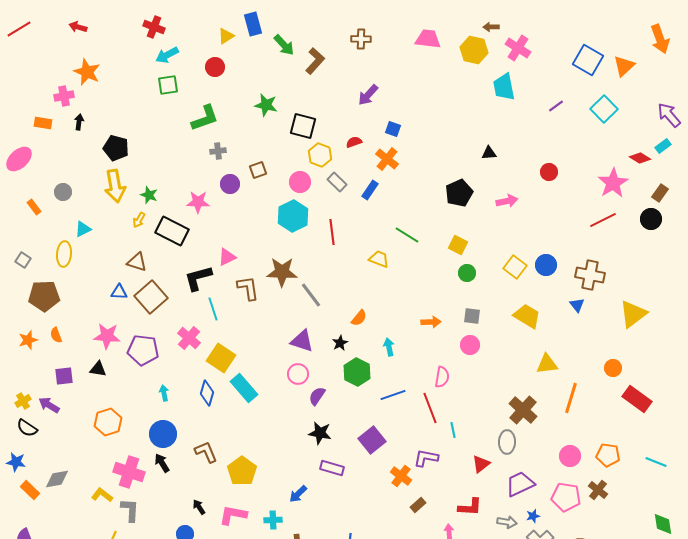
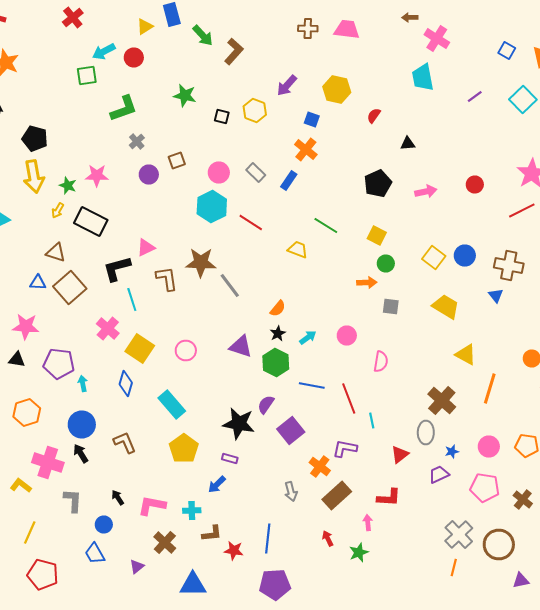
red cross: (154, 27) -> (73, 18), turned 30
brown cross: (361, 39) -> (308, 28), moved
yellow hexagon: (474, 50) -> (337, 90), moved
cyan arrow: (167, 55) -> (104, 52), moved
blue square: (588, 60) -> (507, 50), size x0.6
black square: (303, 126) -> (222, 116), size x0.6
red semicircle: (354, 142) -> (374, 116), moved, turned -35
gray cross: (218, 151) -> (137, 142), turned -35
yellow hexagon: (320, 155) -> (255, 110), moved
red circle: (549, 172) -> (475, 184), moved
pink star: (198, 202) -> (97, 176), moved
red line: (332, 232) -> (251, 222), turned -50
orange arrow: (431, 322) -> (367, 282), moved
purple triangle: (302, 341) -> (241, 346), moved
black star: (340, 343) -> (278, 334), moved
pink circle: (470, 345) -> (347, 336), moved
cyan arrow: (389, 347) -> (308, 338), turned 66
purple pentagon: (143, 350) -> (59, 364), moved
yellow triangle: (547, 364) -> (466, 354), turned 35
pink circle: (298, 374) -> (186, 350), moved
pink semicircle: (442, 377) -> (381, 362), moved
cyan rectangle: (244, 388) -> (172, 404), moved
blue line: (393, 395) -> (312, 386), turned 30
purple semicircle: (317, 396) -> (266, 404), moved
black star: (320, 433) -> (239, 424), size x1.4
purple rectangle: (332, 468) -> (230, 458), moved, size x0.7
yellow pentagon: (242, 471) -> (184, 448), moved
purple trapezoid: (520, 484) -> (439, 474), size x0.7
brown cross: (598, 490) -> (523, 500), moved
brown rectangle: (418, 505) -> (337, 496), size x1.8
gray L-shape: (130, 510) -> (73, 500), moved
blue star: (533, 516) -> (452, 452), moved
gray arrow: (507, 522) -> (291, 492), moved, turned 66

